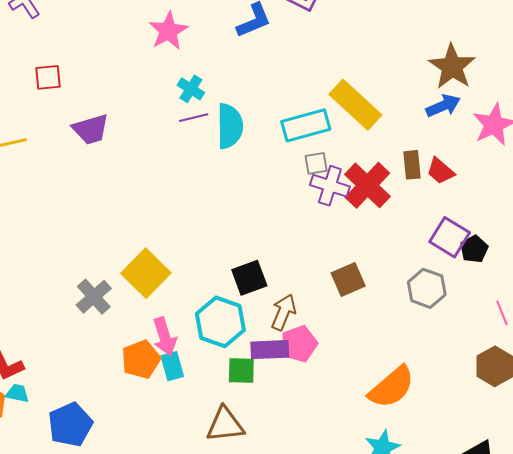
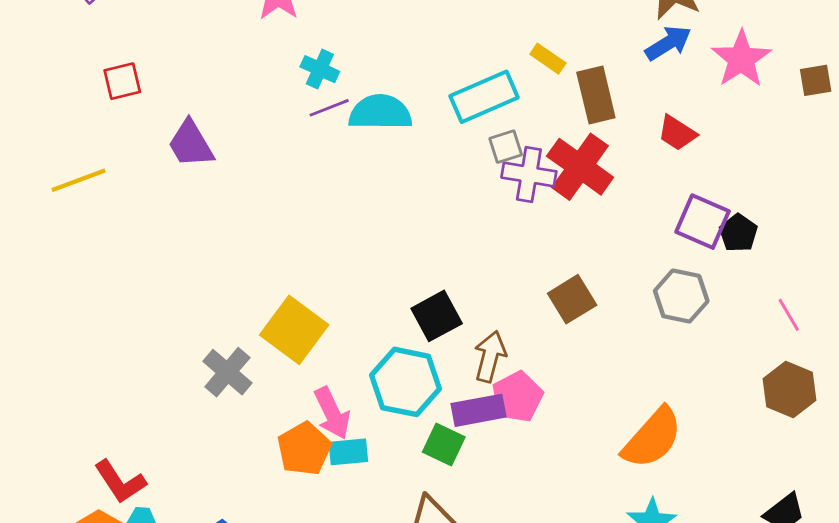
yellow rectangle: (355, 105) -> (548, 59), size x0.5
cyan semicircle: (230, 126) -> (380, 112), turned -81
purple trapezoid: (91, 129) -> (191, 144), turned 84
brown rectangle: (412, 165) -> (596, 95), moved, size x1.4
cyan rectangle: (172, 366) -> (348, 452), turned -72
green square: (241, 371) -> (444, 444), turned 32

